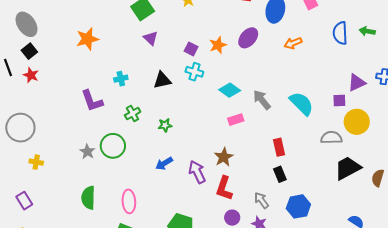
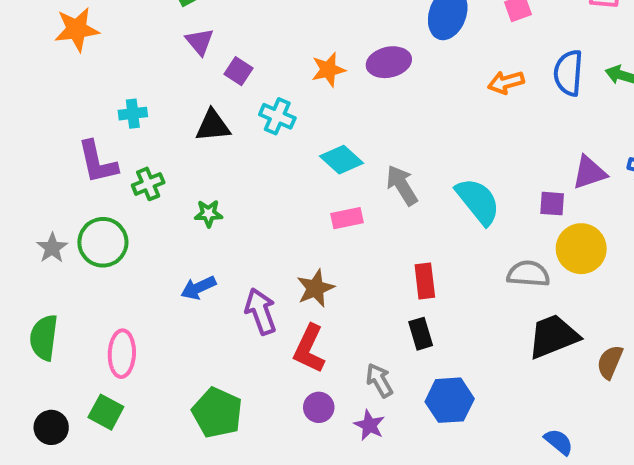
purple ellipse: (248, 38) -> (389, 62), turned 30
orange arrow: (293, 43) -> (506, 82), moved
purple square: (191, 49) -> (239, 71), moved
purple L-shape: (92, 101) -> (97, 162), moved

